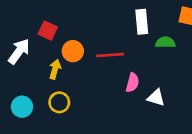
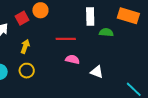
red square: (48, 31) -> (22, 18), turned 32
orange circle: (73, 51) -> (40, 10), moved
pink semicircle: (132, 83) -> (72, 59), moved, turned -96

